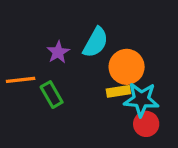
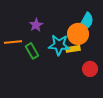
cyan semicircle: (96, 42) -> (86, 22), moved
cyan star: (141, 99) -> (59, 45), moved

